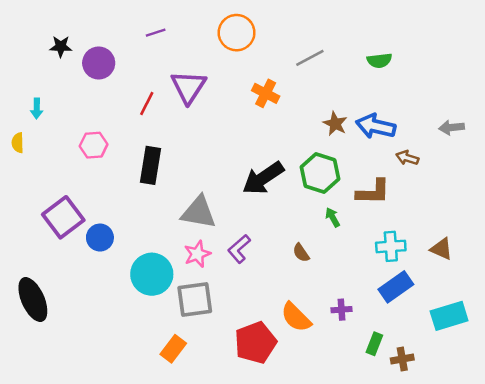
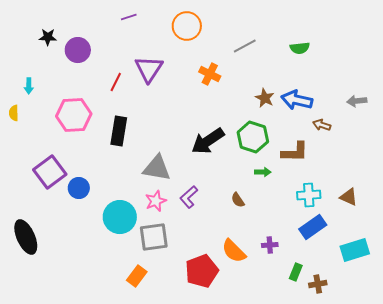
purple line: (156, 33) -> (129, 17), moved
pink hexagon: (94, 145) -> (74, 115), size x1.6
green arrow: (333, 217) -> (263, 172), turned 119

